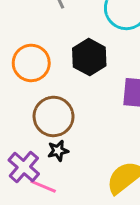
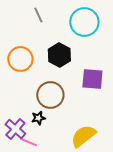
brown circle: (54, 116) -> (50, 95), moved

